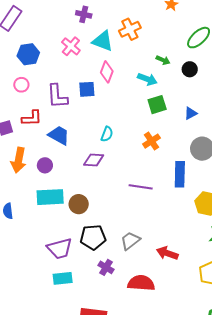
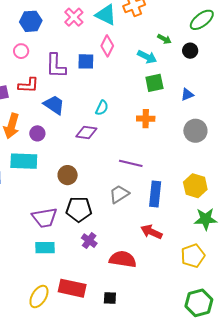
orange cross: (152, 141) -> (146, 119), turned 30
blue rectangle: (180, 174) -> (155, 194), moved
cyan rectangle: (50, 197) -> (24, 161), moved
gray trapezoid: (130, 241) -> (119, 194), moved

